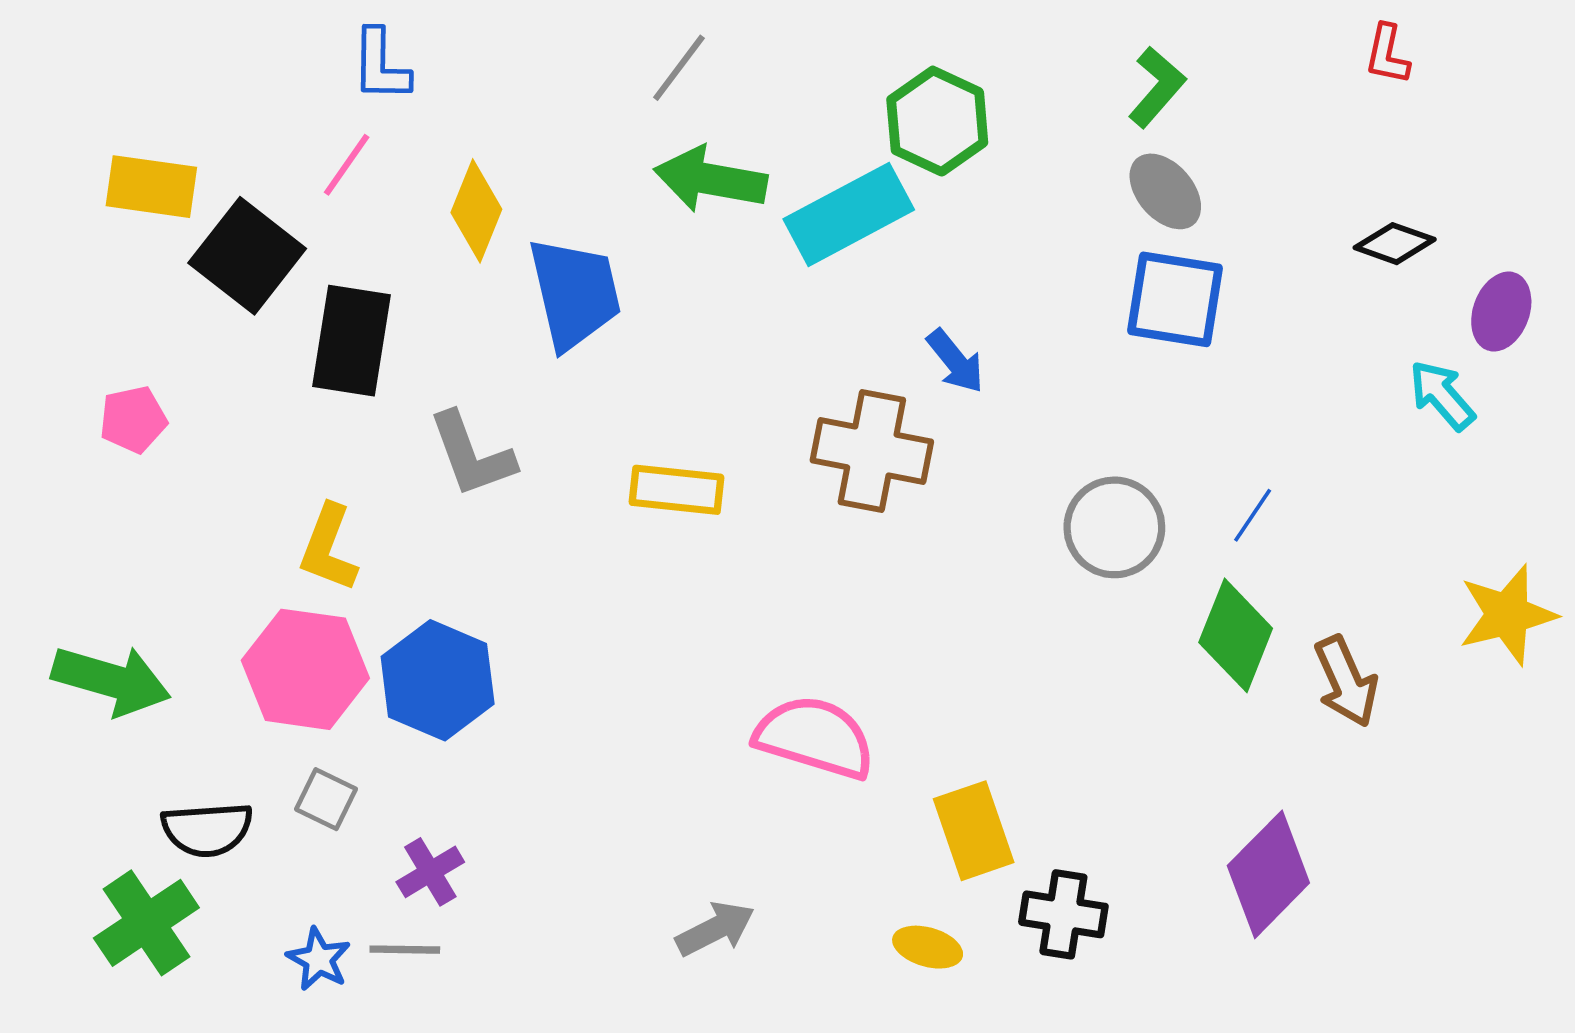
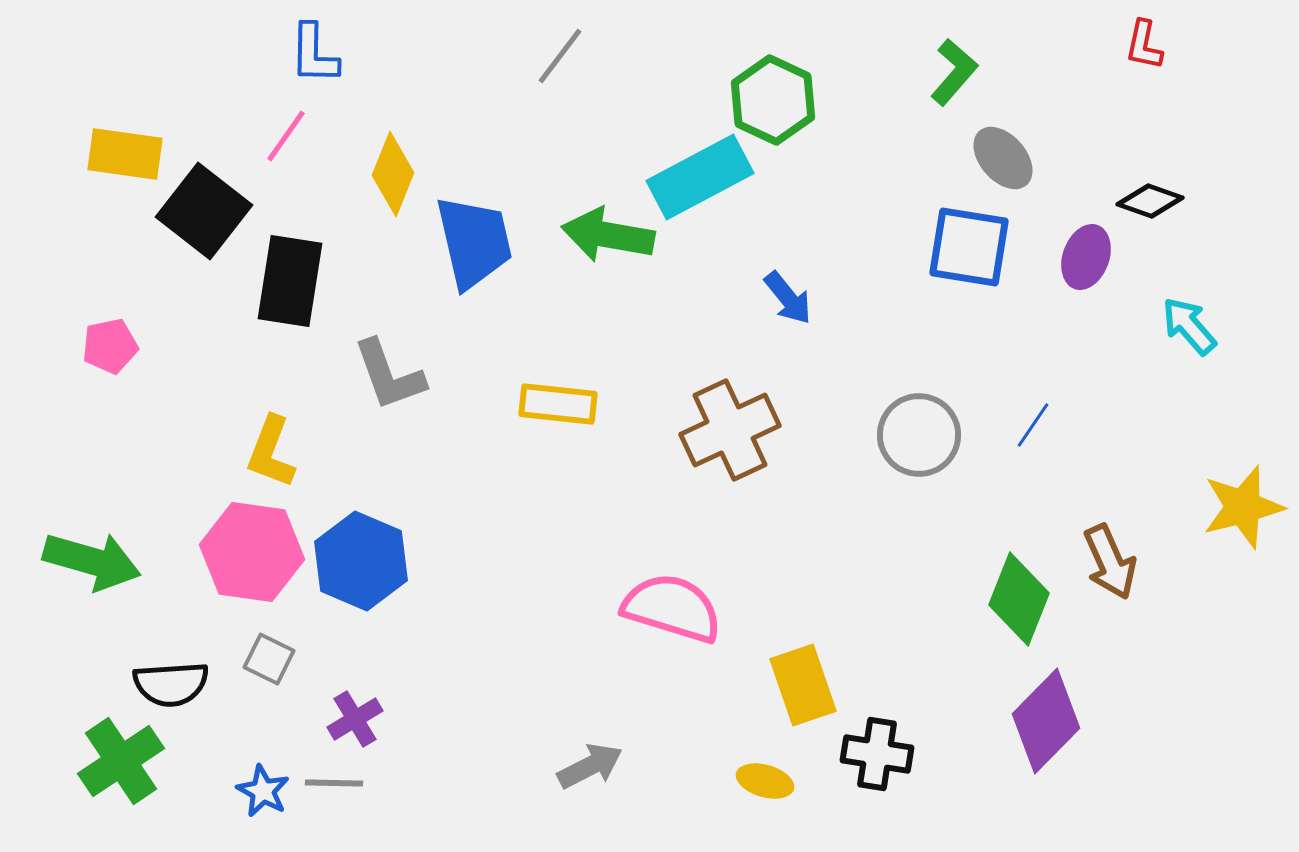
green arrow: (710, 179) -> (608, 235), moved
gray ellipse: (1165, 191) -> (1003, 158), moved
purple ellipse: (1501, 312) -> (1086, 257), moved
brown cross: (872, 451) -> (730, 430), moved, turned -36
green diamond: (1236, 635) -> (1019, 599), moved

